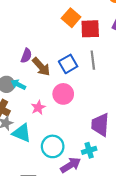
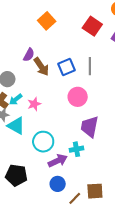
orange square: (71, 18) -> (47, 21), moved
red square: (90, 29) -> (92, 26), moved, turned 30
cyan arrow: (18, 85) -> (16, 99), moved, turned -72
pink circle: (63, 94) -> (78, 97), moved

